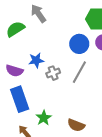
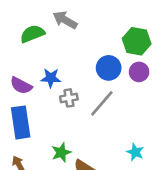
gray arrow: (38, 14) -> (65, 20), turned -36
green star: (44, 118) -> (61, 152), moved

